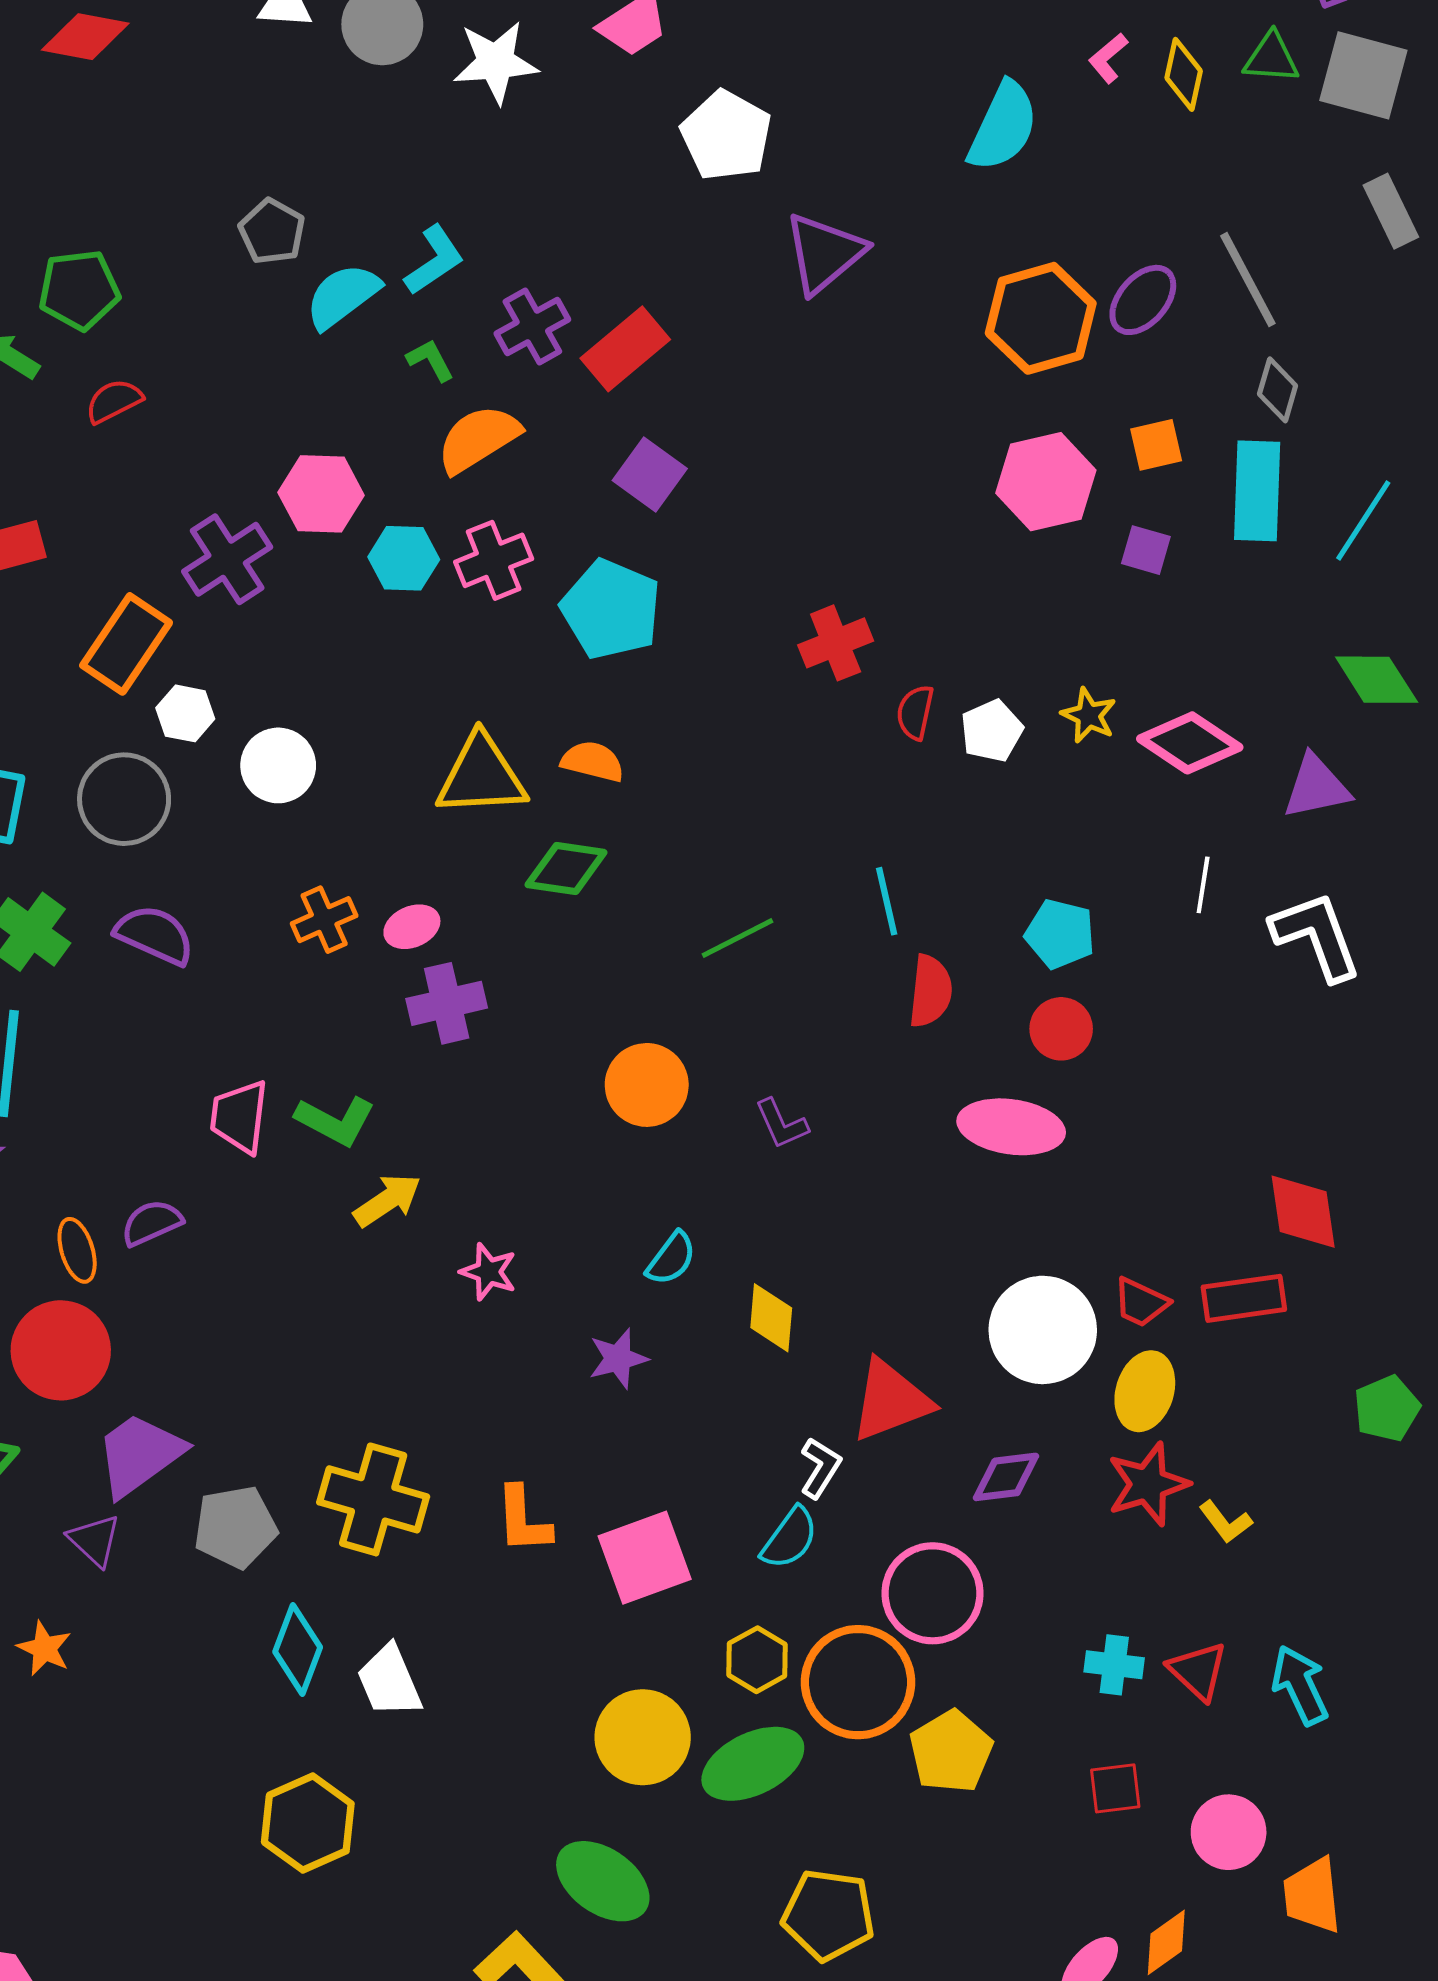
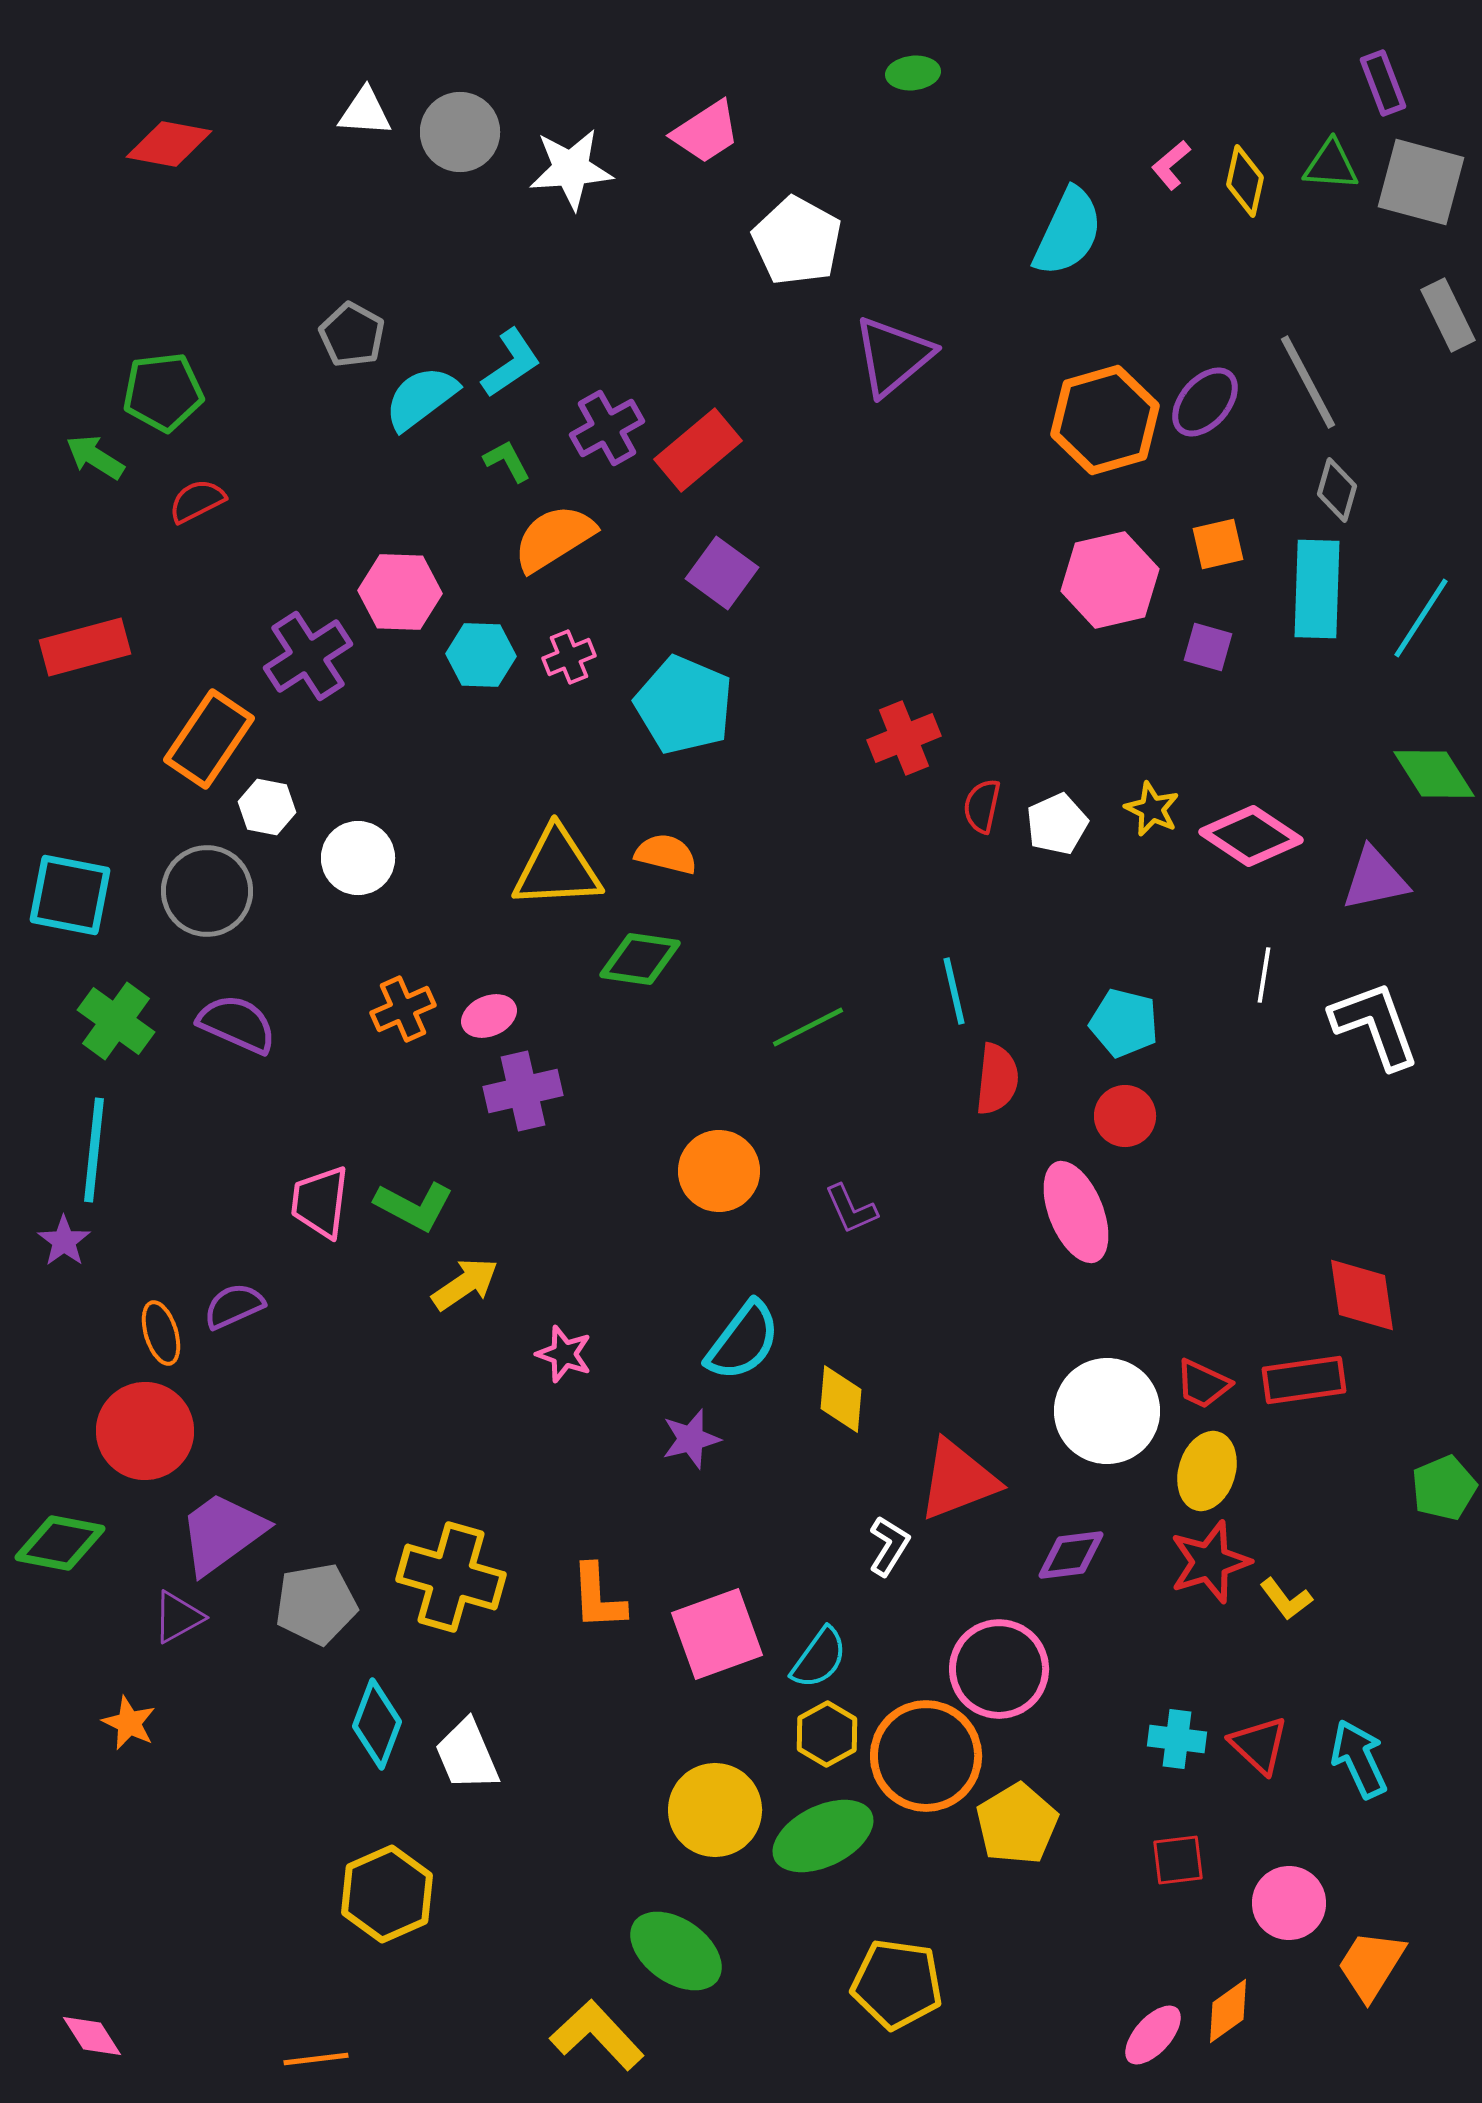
pink cross: (494, 560) -> (569, 657), size x0.7
pink ellipse: (1011, 1127) -> (1076, 1212), turned 60
cyan semicircle: (671, 1259) -> (743, 1341), size x1.5
cyan semicircle: (790, 1538) -> (819, 1658), moved
purple triangle: (94, 1540) -> (178, 1617), turned 48
orange trapezoid: (1312, 1895) -> (1371, 1965), turned 38

